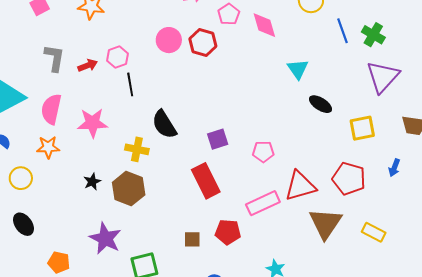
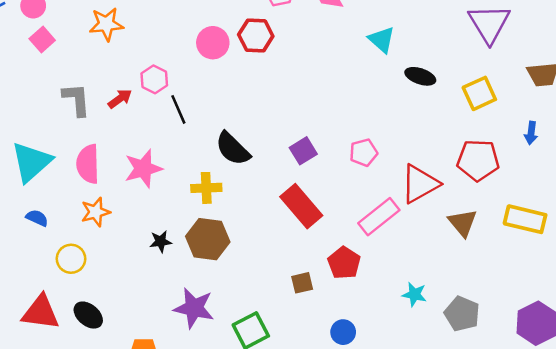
black star: (92, 182) -> (161, 241), turned 30
brown triangle: (325, 223) -> (463, 223), size x0.7
red pentagon: (228, 232) -> (344, 263), turned -30
yellow rectangle: (374, 232) -> (525, 219), size x1.4

